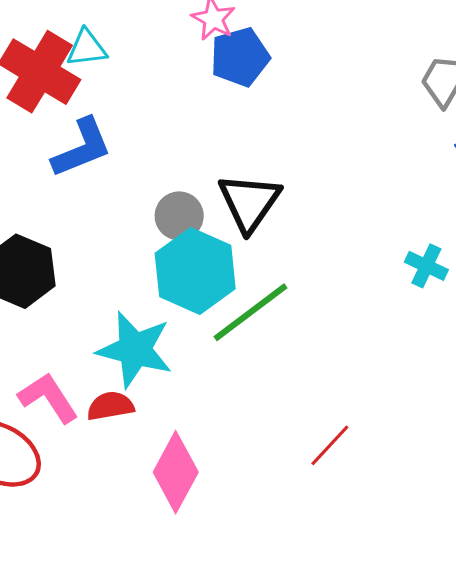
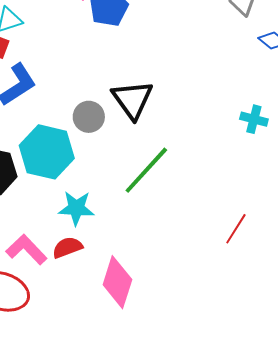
cyan hexagon: (195, 271) -> (47, 152), moved
cyan star: (135, 350) -> (76, 208), size x0.7
red line: (330, 445) -> (236, 229), moved

